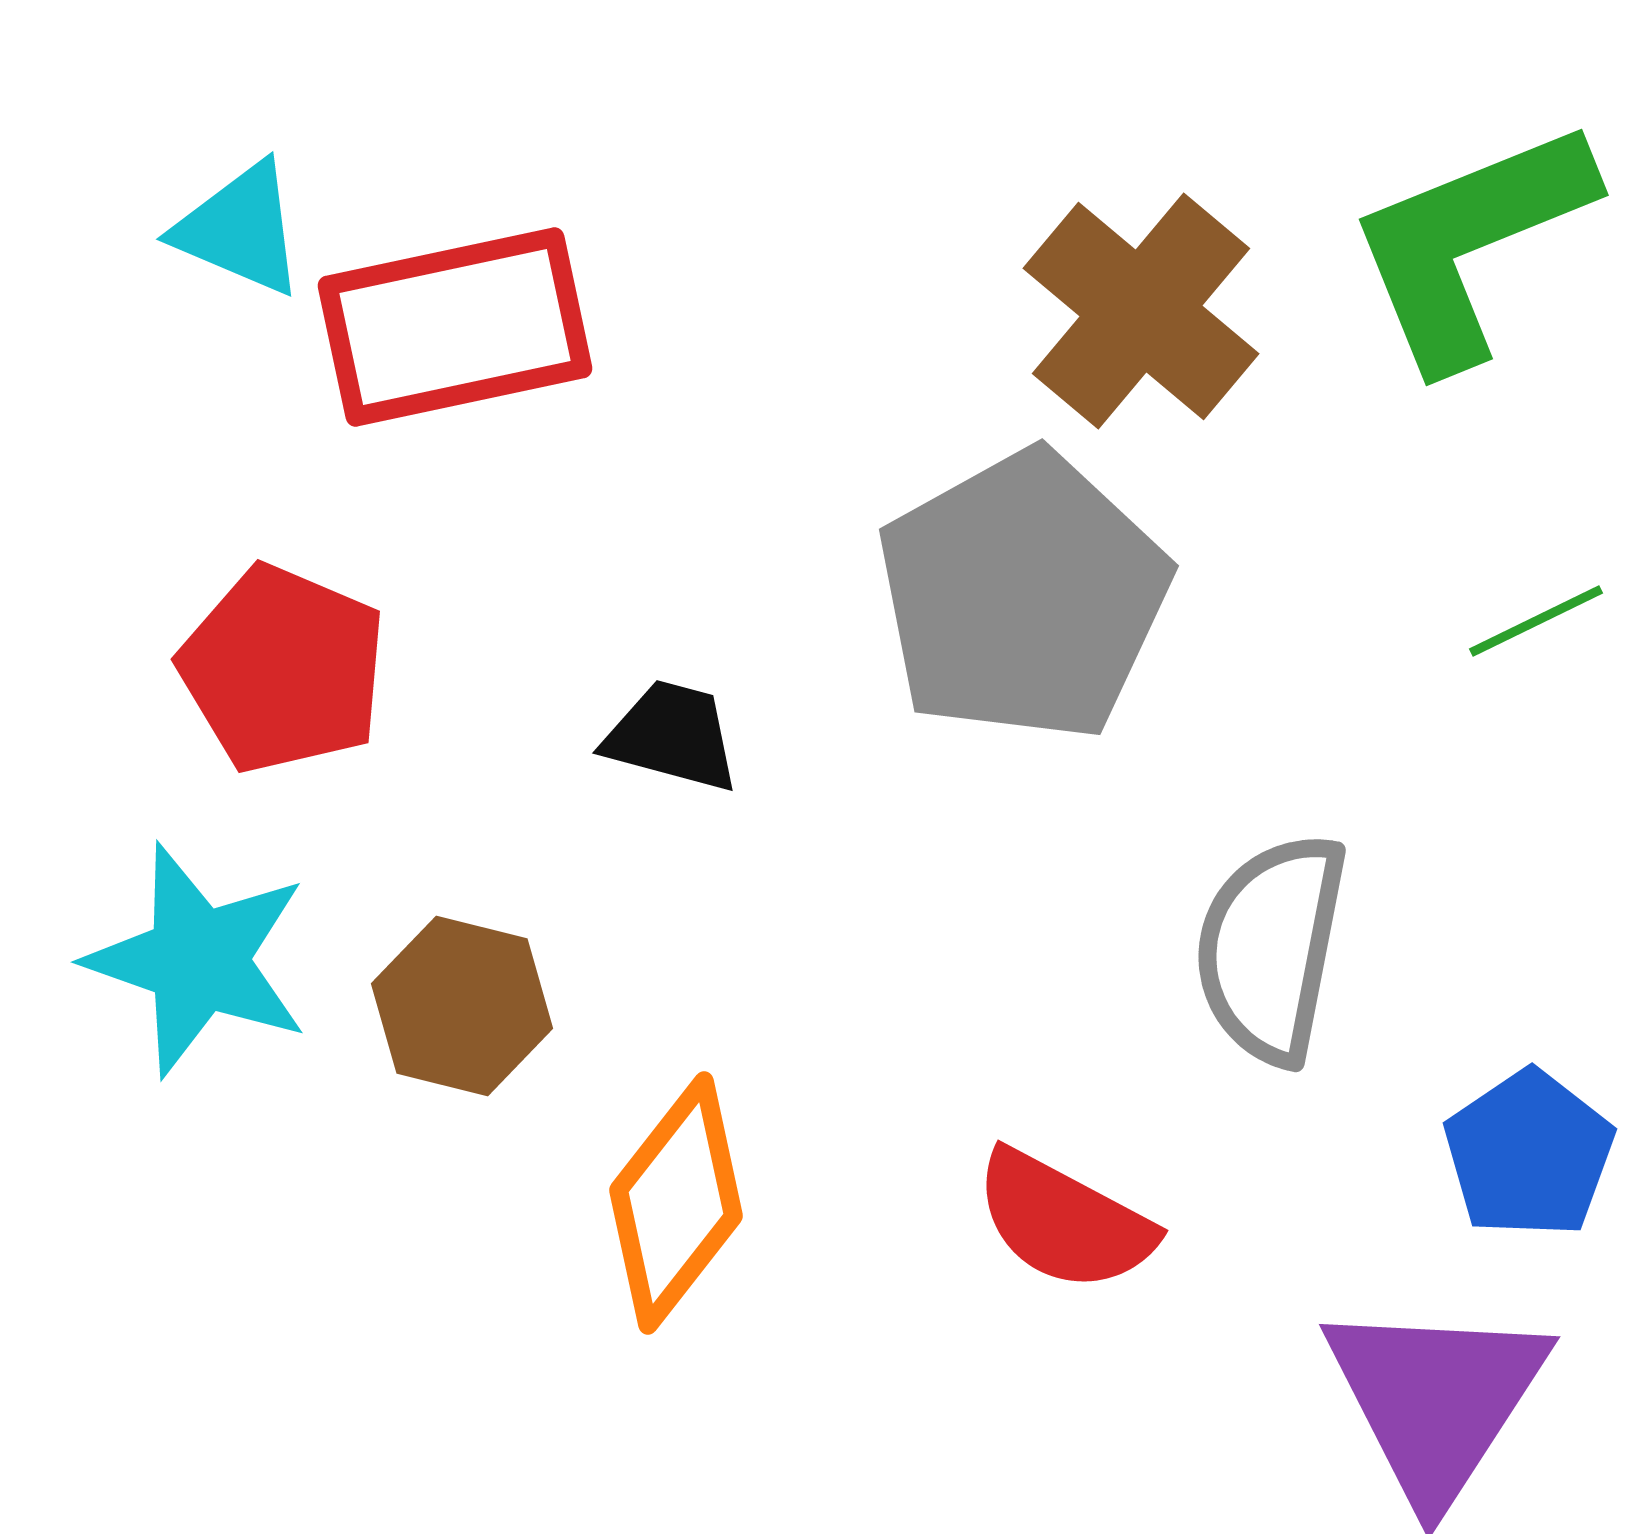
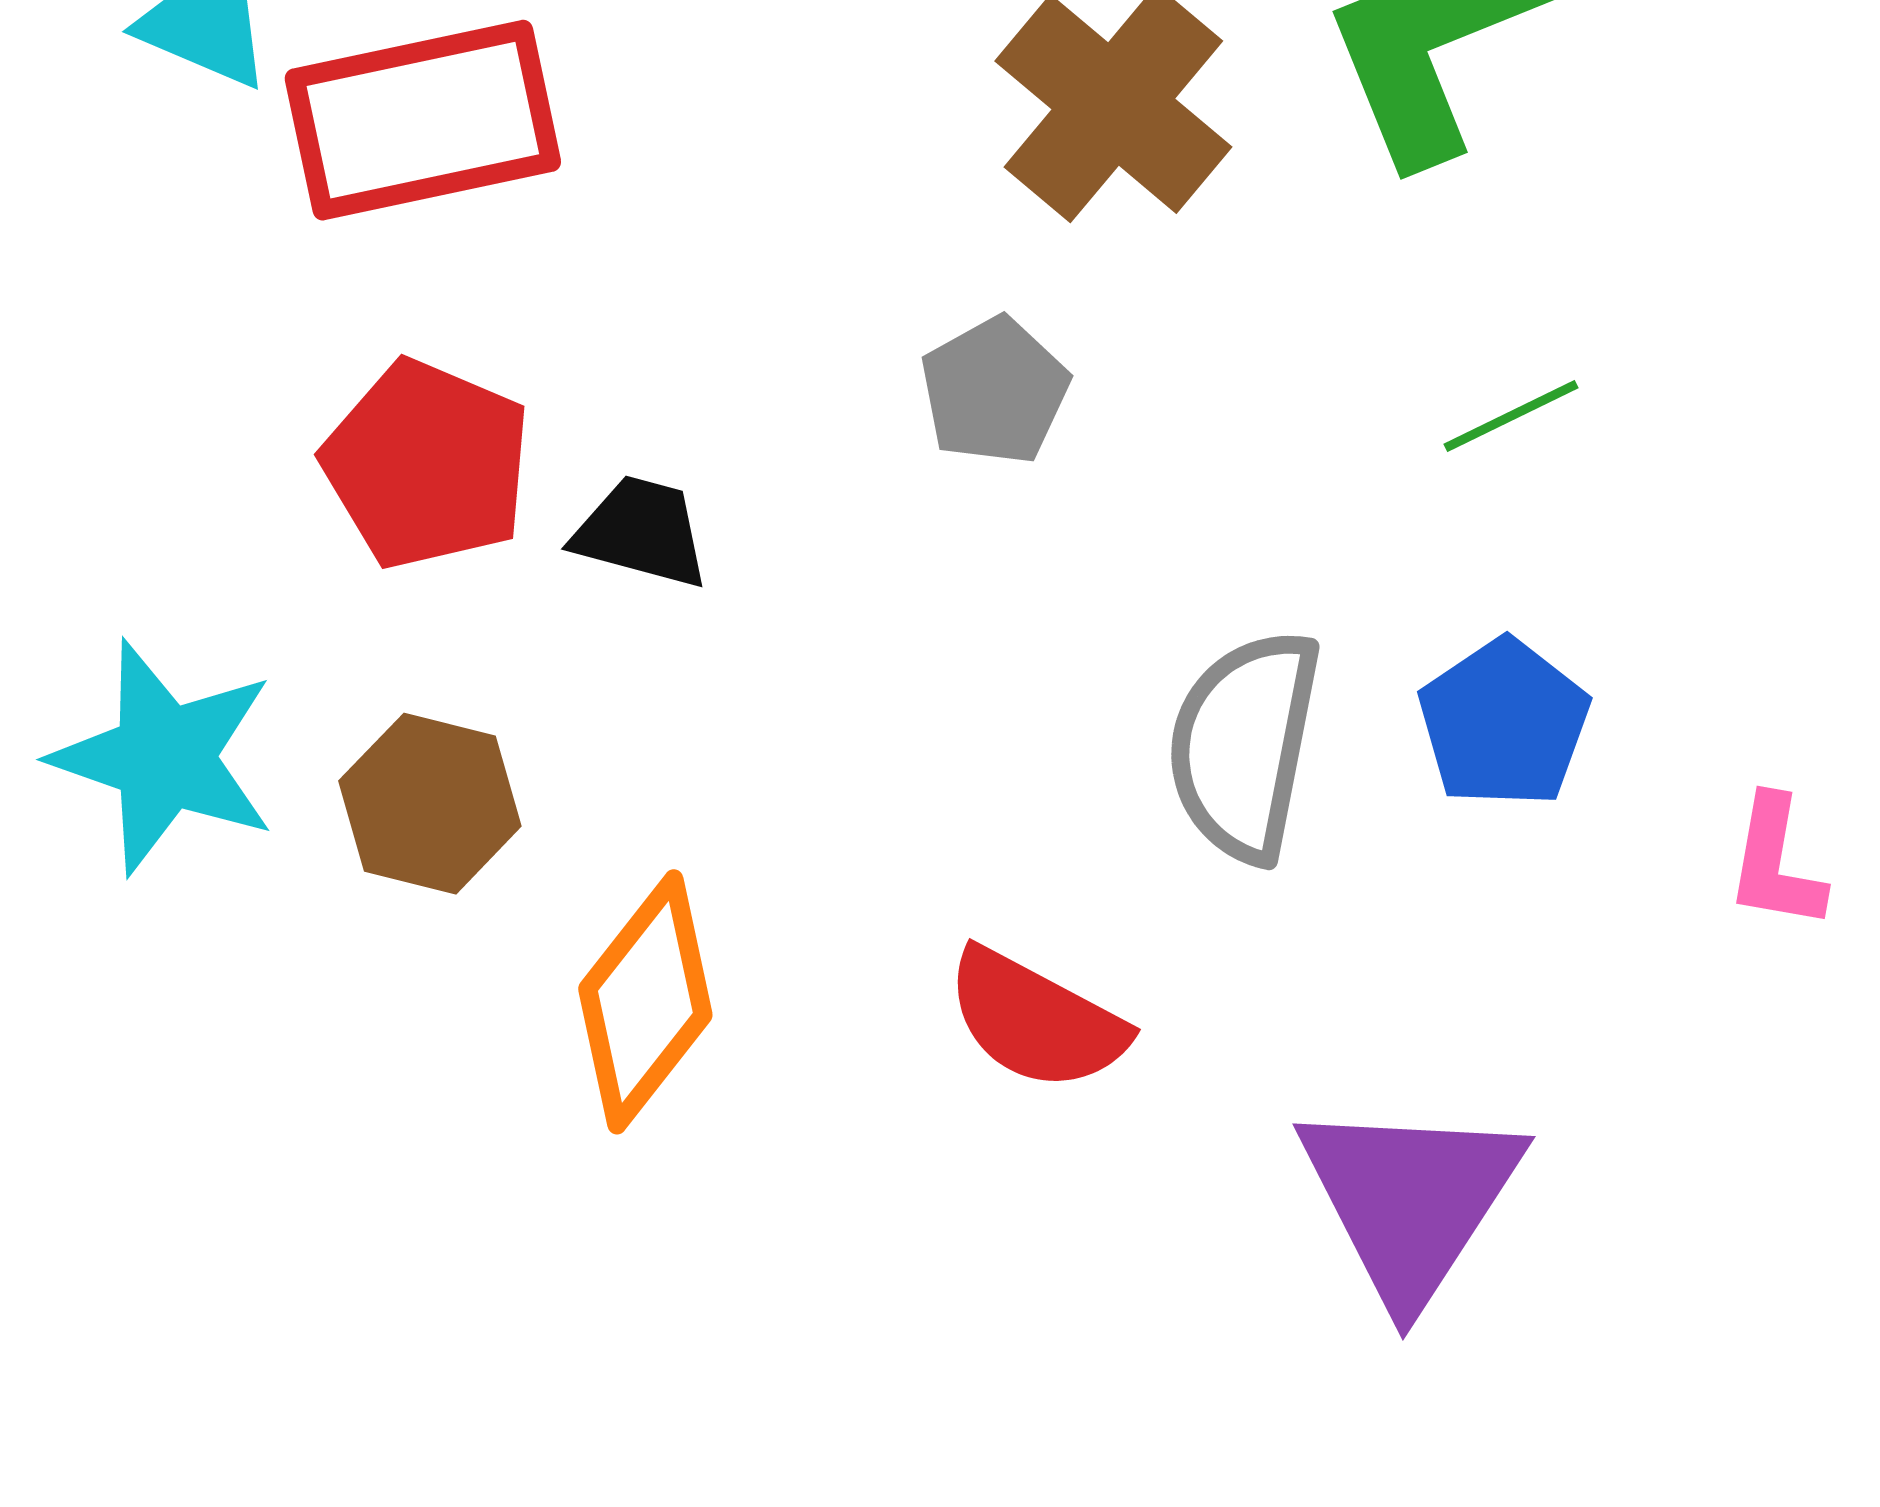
gray pentagon: (1023, 596) -> (995, 391), size x0.5
red pentagon: (283, 669) -> (427, 464), moved
blue pentagon: (1529, 1154) -> (1504, 723), moved

